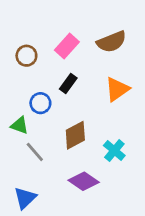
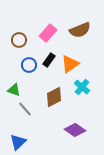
orange triangle: (117, 89) -> (70, 64), moved
blue circle: (40, 103) -> (29, 65), moved
cyan cross: (114, 151) -> (82, 87), moved
purple diamond: (84, 181) -> (75, 130), moved

